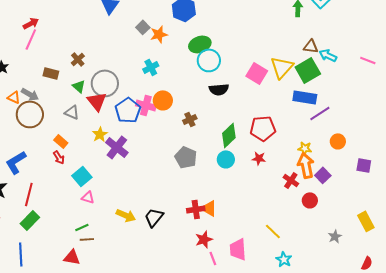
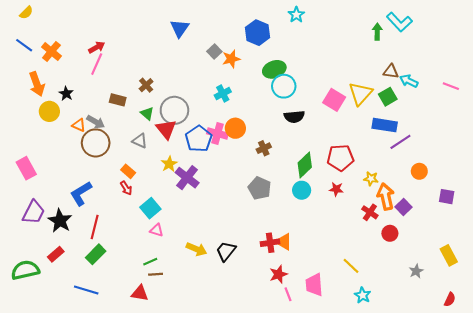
green square: (308, 70) -> (388, 97), size x0.7
yellow star: (305, 148) -> (371, 179), moved
blue line: (21, 254) -> (86, 290), turned -70

